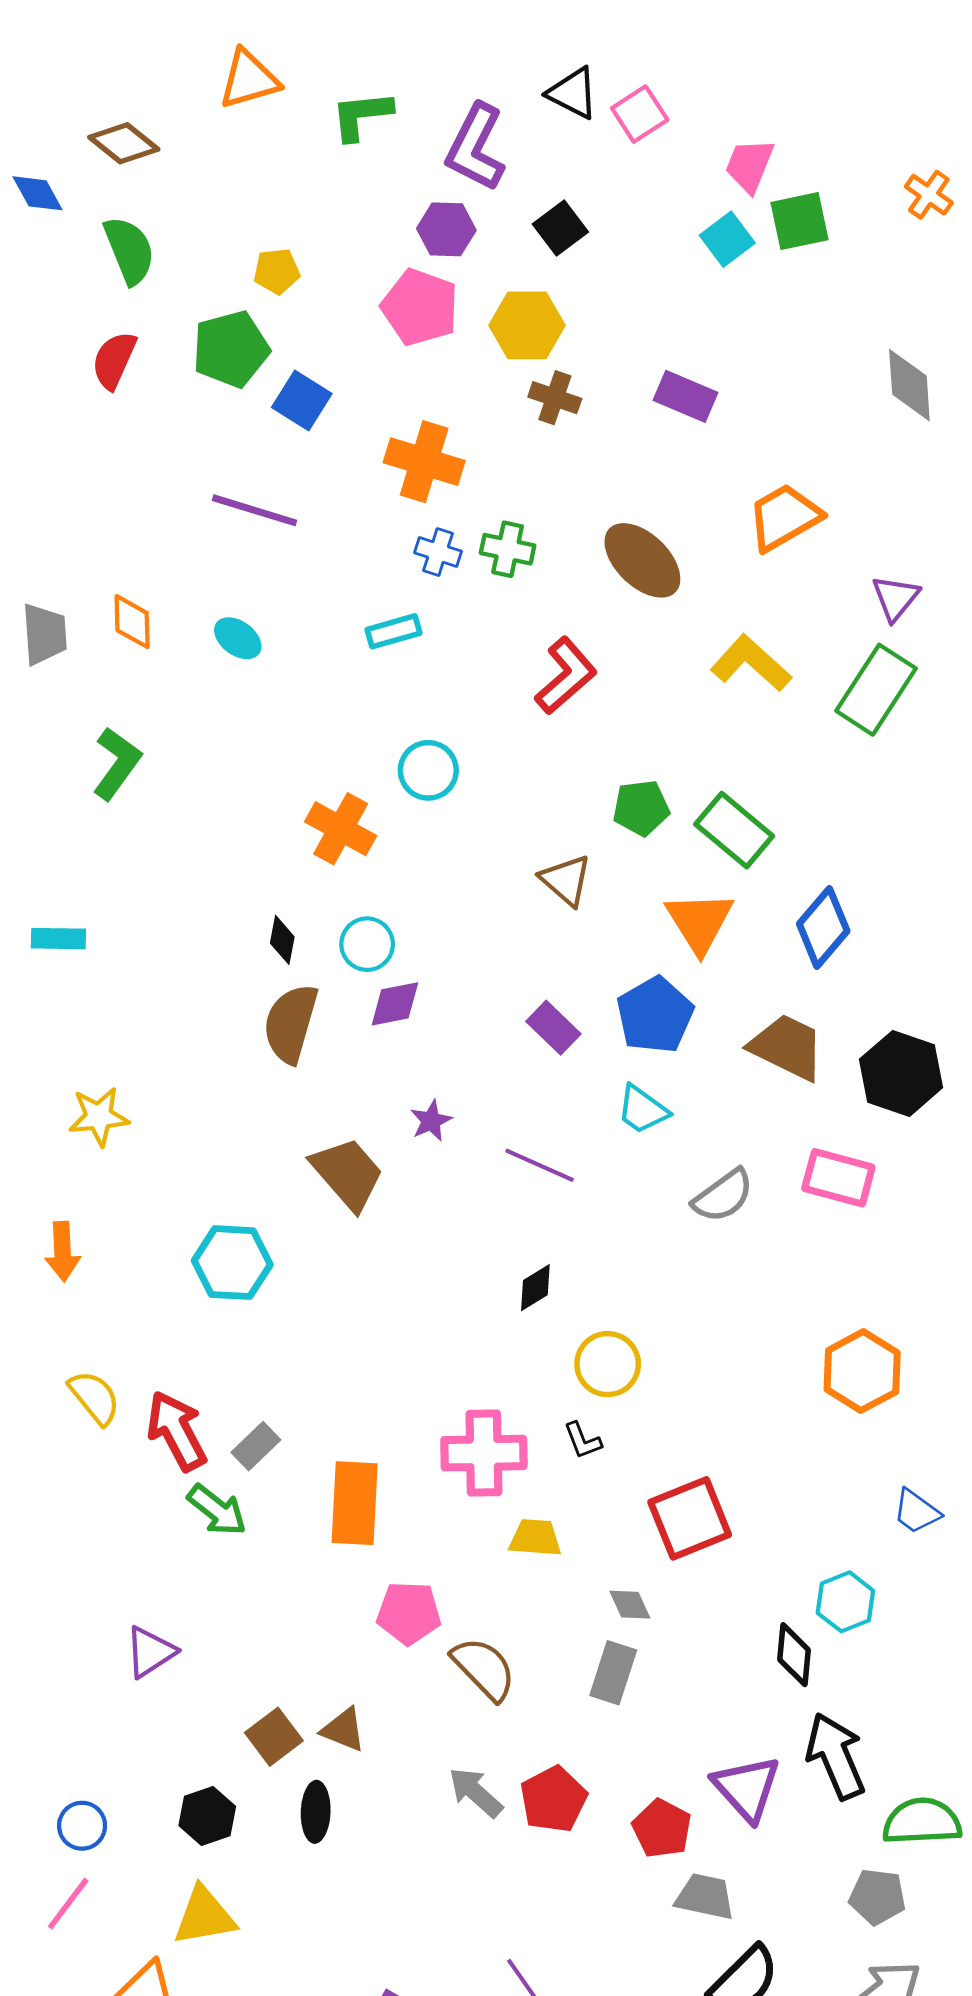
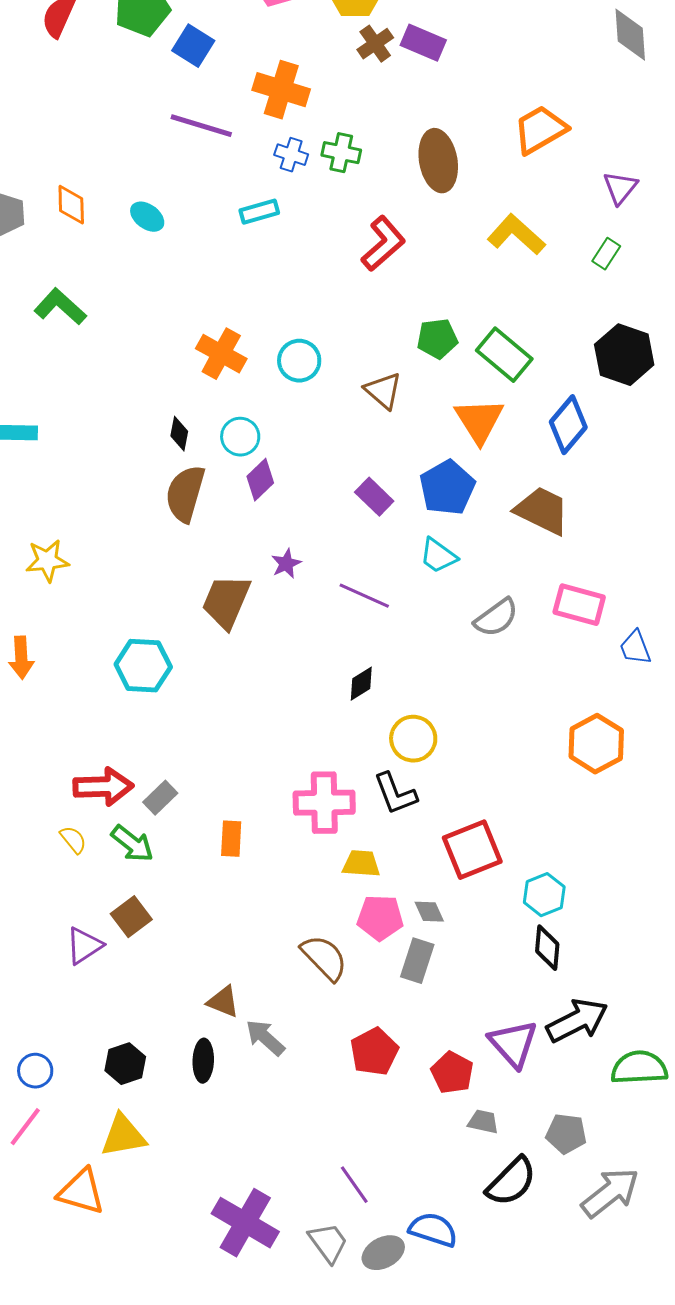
purple rectangle: (686, 396) -> (423, 43), moved
brown cross: (555, 398) -> (375, 44), turned 36
purple line: (254, 510) -> (201, 126), moved
brown ellipse: (642, 560) -> (438, 161), turned 36
green rectangle: (876, 690) -> (606, 254), size x0.5
green L-shape: (117, 763) -> (60, 307), turned -84
cyan circle: (428, 770) -> (299, 361), moved
purple diamond: (395, 1004) -> (260, 480), turned -33
black hexagon: (901, 1073) -> (624, 355), moved
brown trapezoid: (348, 1174) -> (226, 602), turned -116
yellow semicircle: (95, 1397) -> (73, 840), moved, size x0.7
red arrow: (177, 1431) -> (103, 787), turned 116
black L-shape: (583, 1441) -> (395, 794), size x1.6
orange rectangle: (355, 1503) -> (231, 839), size x0.6
blue trapezoid: (916, 1511) -> (635, 648), moved, turned 33
cyan hexagon: (845, 1602) -> (544, 895), moved
pink pentagon: (409, 1613) -> (380, 918), moved
brown square: (274, 1737) -> (131, 917), moved
black arrow: (836, 1756) -> (577, 1021), turned 86
gray arrow: (476, 1792) -> (265, 1038), moved
gray trapezoid: (705, 1897) -> (483, 1122), size x0.7
gray pentagon: (877, 1897) -> (566, 1134), moved

